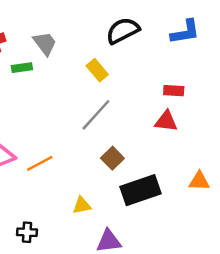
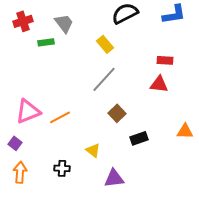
black rectangle: (141, 190) -> (139, 138), size x0.6
yellow triangle: (82, 205) -> (93, 150), turned 49
black cross: (27, 232) -> (62, 168), moved

